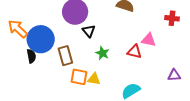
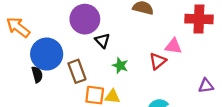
red cross: (172, 18) -> (199, 19), size x1.6
orange arrow: (18, 29) -> (18, 27), moved
red triangle: (134, 52) -> (158, 61), turned -49

